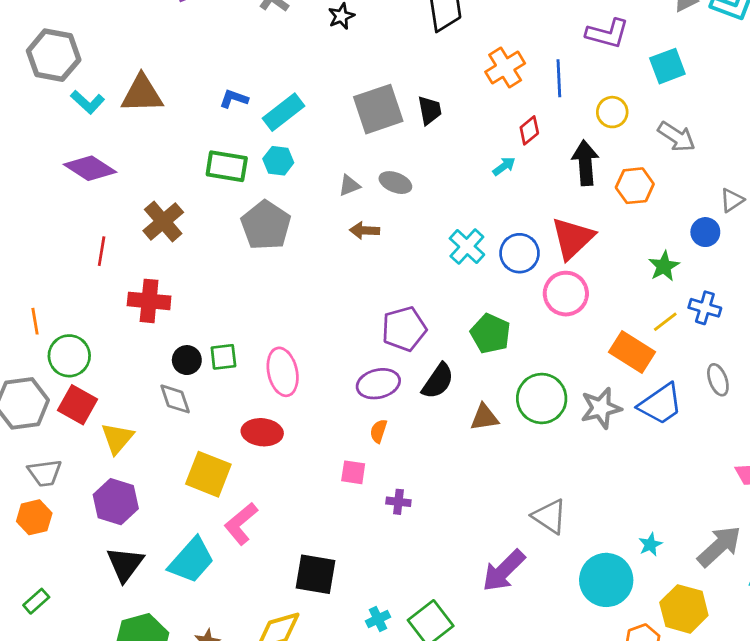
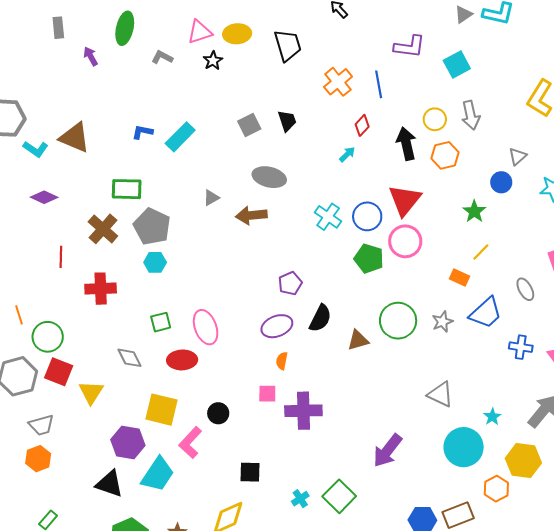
brown triangle: (142, 94) -> (75, 138), turned 32
gray square: (378, 109) -> (249, 125), size x0.6
yellow circle: (612, 112) -> (435, 119), moved
gray arrow: (677, 137) -> (471, 115), turned 52
cyan hexagon: (278, 161) -> (155, 262), moved
green rectangle: (227, 166) -> (127, 189), moved
purple diamond: (90, 168) -> (44, 197), size x0.7
gray ellipse: (395, 183) -> (269, 177), size x1.4
gray triangle: (349, 185) -> (211, 198), moved
gray pentagon: (266, 225) -> (152, 226), moved
brown arrow: (364, 230) -> (251, 215), size x1.4
blue cross: (705, 308) -> (521, 347), moved
purple pentagon: (404, 329) -> (290, 283), size x0.7
green pentagon: (490, 334) -> (369, 258), moved
orange rectangle: (632, 352) -> (460, 277), size x0.6
black circle: (187, 360) -> (218, 413), moved
gray star: (601, 408) -> (442, 322), size x0.7
red ellipse: (262, 432) -> (182, 360), moved
purple hexagon: (116, 502) -> (128, 442), moved
purple cross: (398, 502) -> (303, 411), size x2.0
gray triangle: (550, 516) -> (441, 394), moved
black triangle: (125, 564) -> (109, 484), turned -40
black square: (316, 574) -> (250, 472), size x0.7

